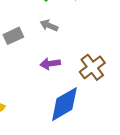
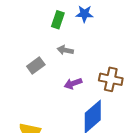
brown cross: (92, 67) -> (111, 79), turned -30

